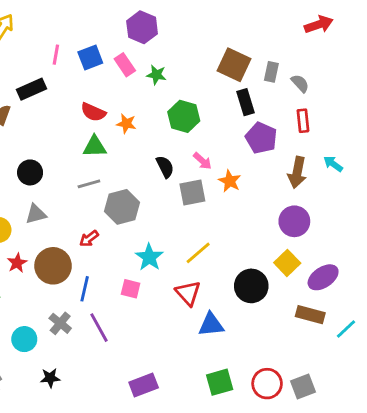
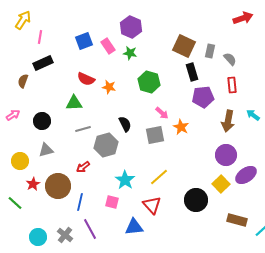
purple hexagon: (142, 27) -> (131, 27), moved
pink line: (56, 55) -> (40, 37), moved
purple pentagon: (261, 138) -> (203, 97), turned -30
green triangle: (95, 147) -> (74, 103), moved
black semicircle: (165, 167) -> (125, 124), moved
purple ellipse: (323, 277) -> (246, 175), moved
gray cross: (60, 323) -> (65, 235), moved
blue triangle: (211, 325) -> (134, 227), moved

